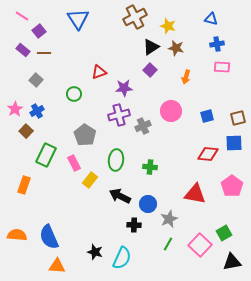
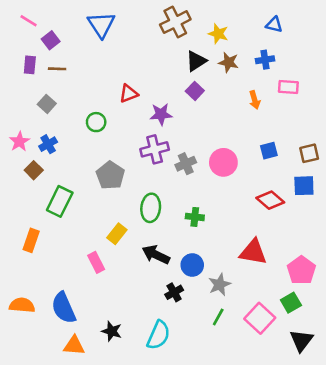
blue cross: (217, 44) -> (265, 60), moved
purple rectangle: (23, 50) -> (30, 65), turned 56
orange arrow: (186, 77) -> (255, 100), moved, turned -32
pink circle: (171, 111) -> (223, 162), moved
red diamond: (208, 154) -> (270, 200), turned 35
pink rectangle: (74, 163) -> (96, 262), moved
pink pentagon: (232, 186) -> (301, 270), moved
black cross: (134, 225) -> (174, 292), turned -32
black star: (95, 252) -> (112, 331), moved
black triangle: (232, 262) -> (301, 340), turned -42

